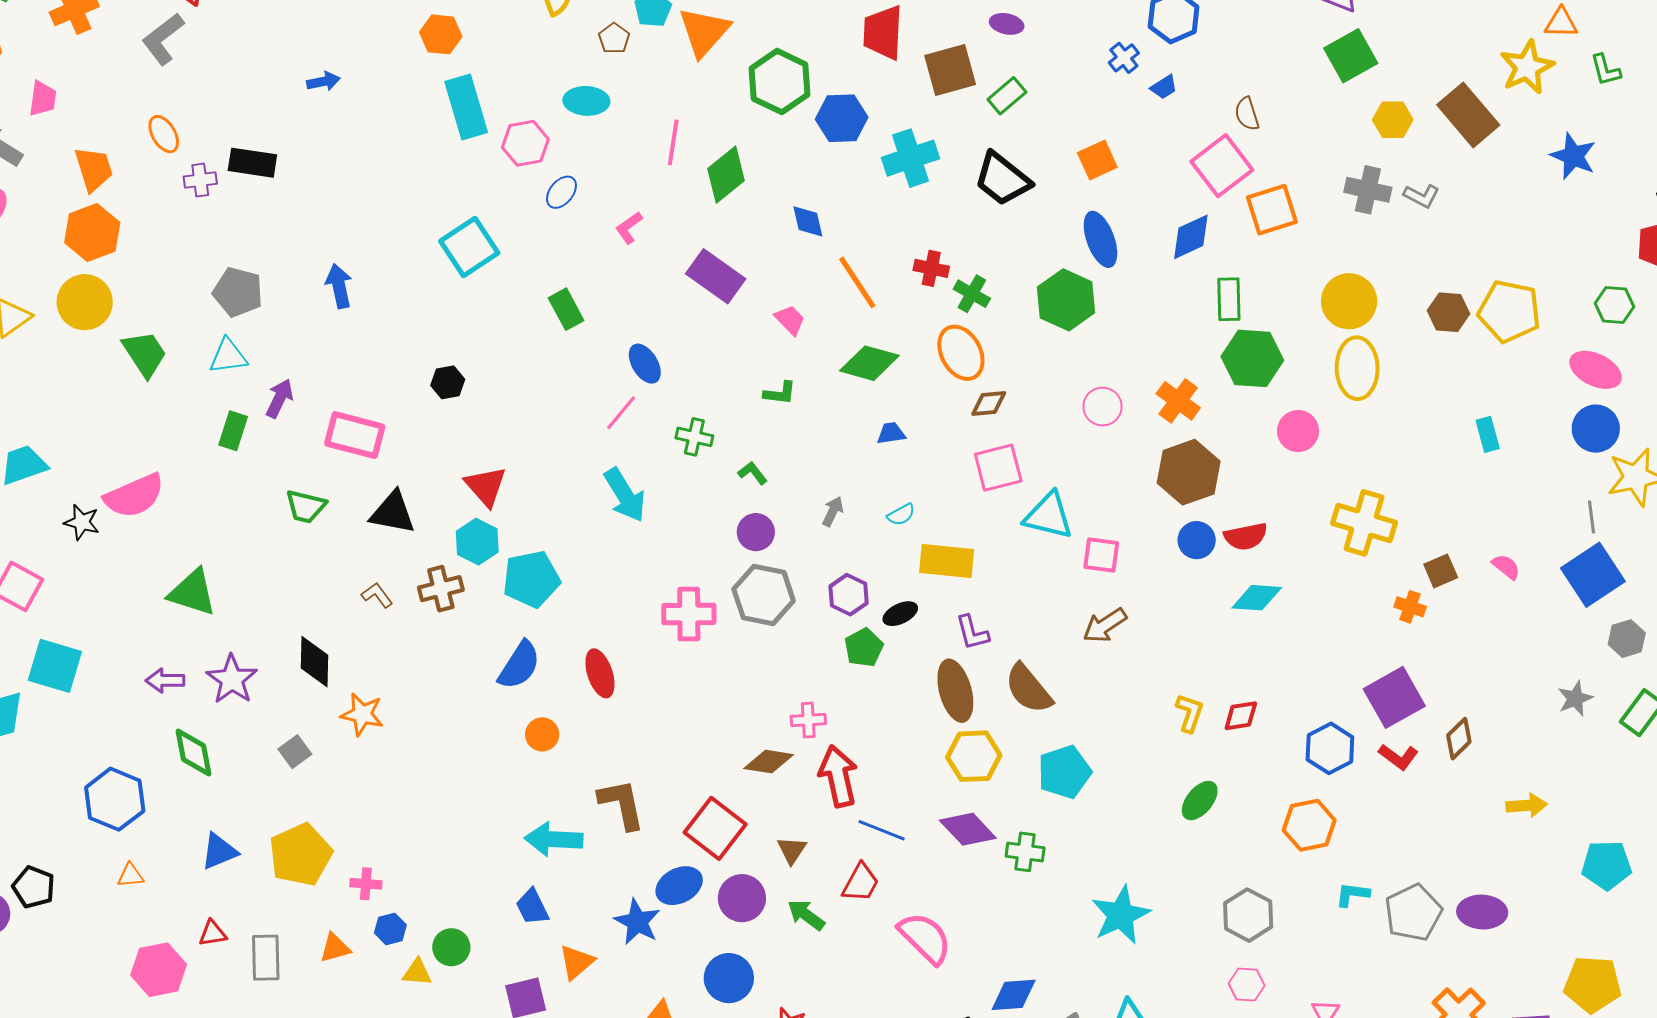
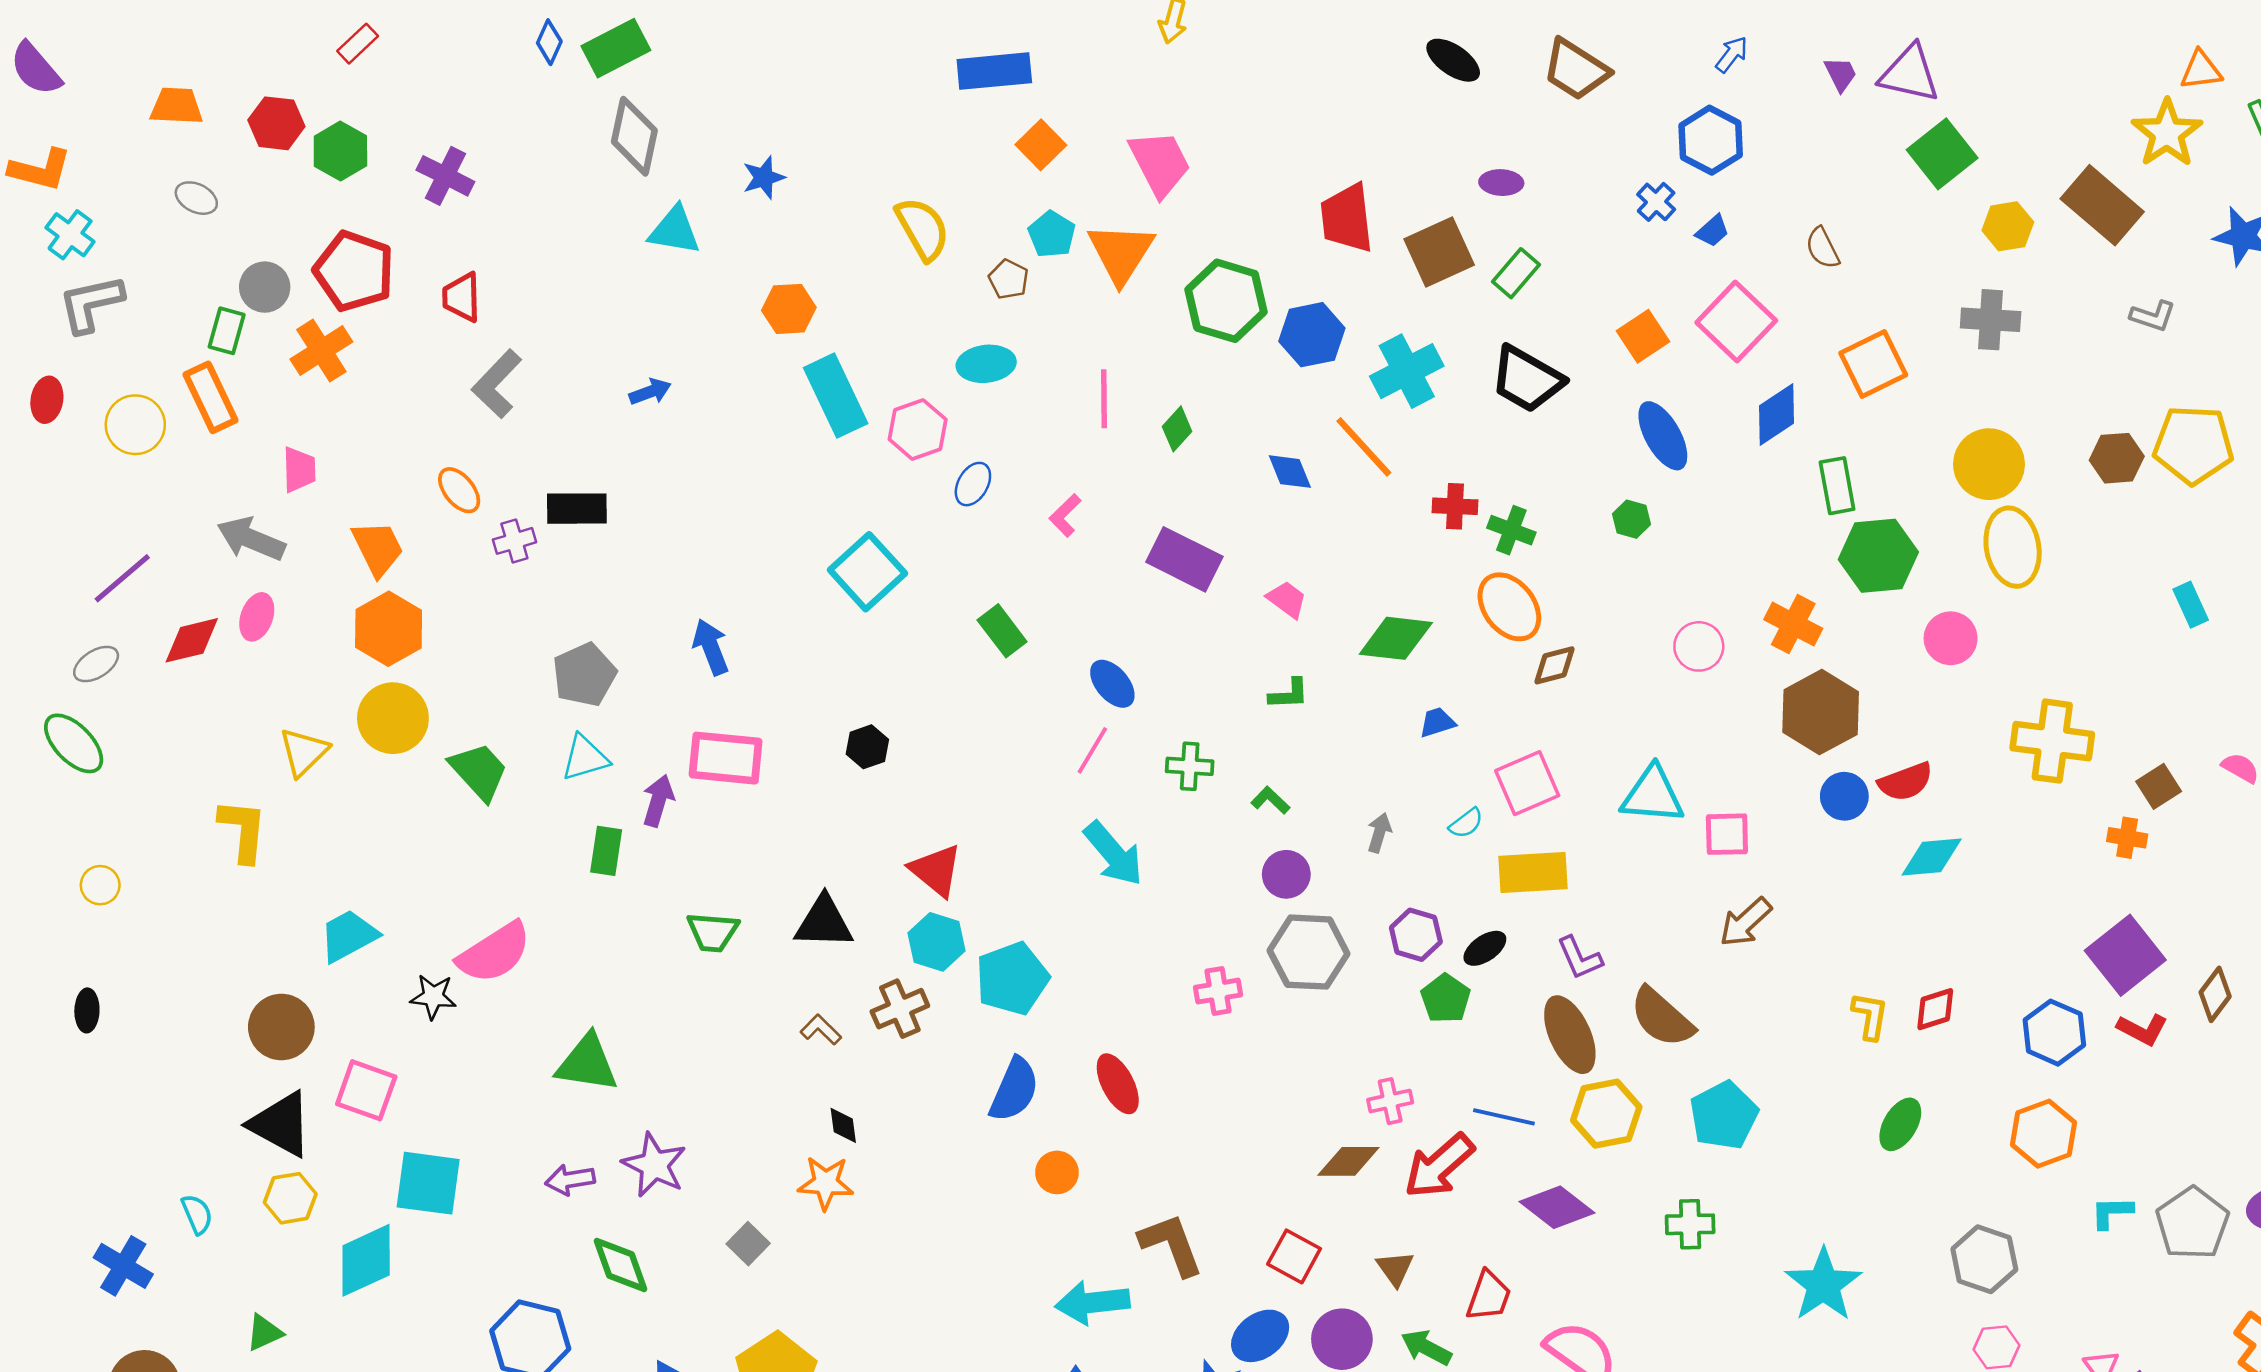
gray L-shape: (163, 39) -> (497, 384), moved
pink square: (1222, 166) -> (1736, 322), moved
green diamond: (726, 175) -> (1177, 429), size x0.6
gray L-shape: (1422, 196) -> (2153, 316), moved
orange line: (857, 282) -> (1364, 447), moved
gray pentagon: (238, 292) -> (584, 675), turned -30
green hexagon: (1066, 300) -> (1631, 519), size x0.5
pink rectangle: (355, 435) -> (726, 758), moved
pink square: (998, 468) -> (1527, 783), moved
pink cross: (689, 614) -> (1218, 991), size x0.7
black diamond: (315, 662) -> (843, 1125), moved, size x0.6
red arrow: (838, 776) -> (1439, 1166), turned -110
red square: (715, 828) -> (1294, 1256), size x0.7
purple diamond: (968, 829) -> (1557, 1207), moved
blue line: (882, 830) -> (1504, 1117), moved

